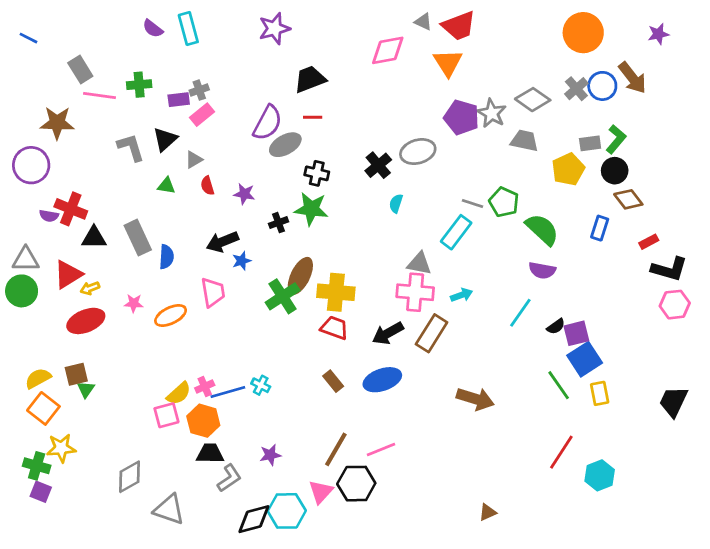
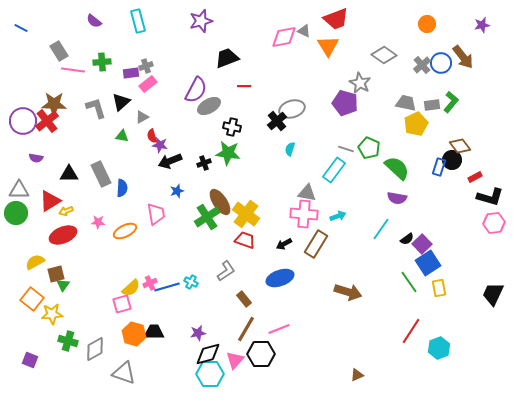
gray triangle: (423, 22) -> (304, 31), moved
purple semicircle: (153, 29) -> (94, 21), moved
orange circle: (583, 33) -> (427, 24), size x0.6
gray diamond: (533, 100) -> (384, 55), moved
red line: (313, 117) -> (244, 86), moved
purple pentagon: (462, 117) -> (345, 103), moved
brown star: (57, 123) -> (54, 104), moved
gray trapezoid: (524, 141) -> (406, 103), moved
gray ellipse: (418, 152) -> (292, 109), moved
black circle: (615, 171) -> (452, 160), moved
purple star: (244, 194) -> (160, 145), moved
red cross: (71, 209) -> (47, 121), moved, turned 30
black arrow: (222, 242) -> (170, 161), moved
brown ellipse: (300, 276) -> (220, 202), turned -60
yellow cross: (336, 292) -> (246, 214), turned 32
black arrow: (388, 333) -> (284, 244), size x0.7
purple square: (576, 333) -> (422, 244), turned -30
yellow semicircle: (38, 378) -> (35, 262), moved
brown rectangle: (333, 381) -> (244, 299), moved
orange hexagon: (203, 421) -> (134, 334), moved
yellow star: (61, 448) -> (52, 314), moved
green cross: (37, 466) -> (68, 341), moved
gray L-shape: (229, 478) -> (226, 271), moved
black diamond: (254, 519) -> (208, 354), moved

